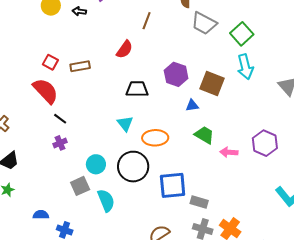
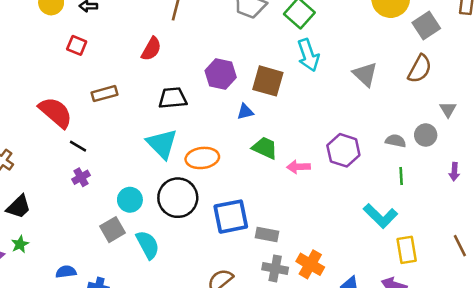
red square: (50, 62) -> (77, 45), moved
brown rectangle: (80, 66) -> (105, 94), moved
cyan triangle: (125, 124) -> (162, 144), size x1.5

